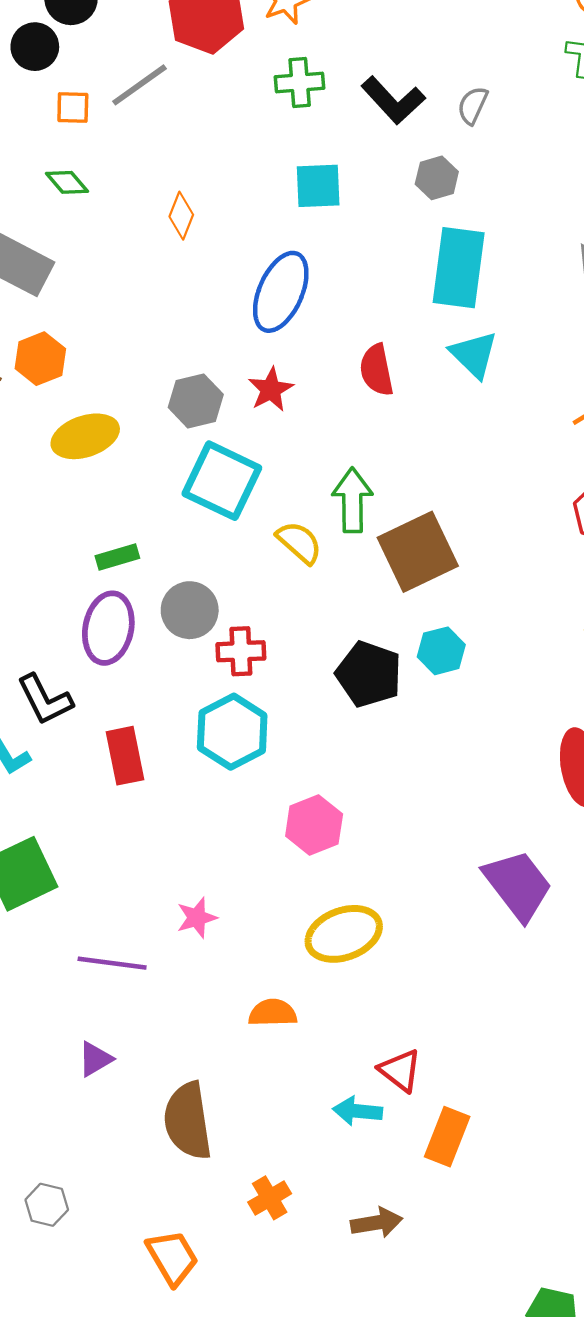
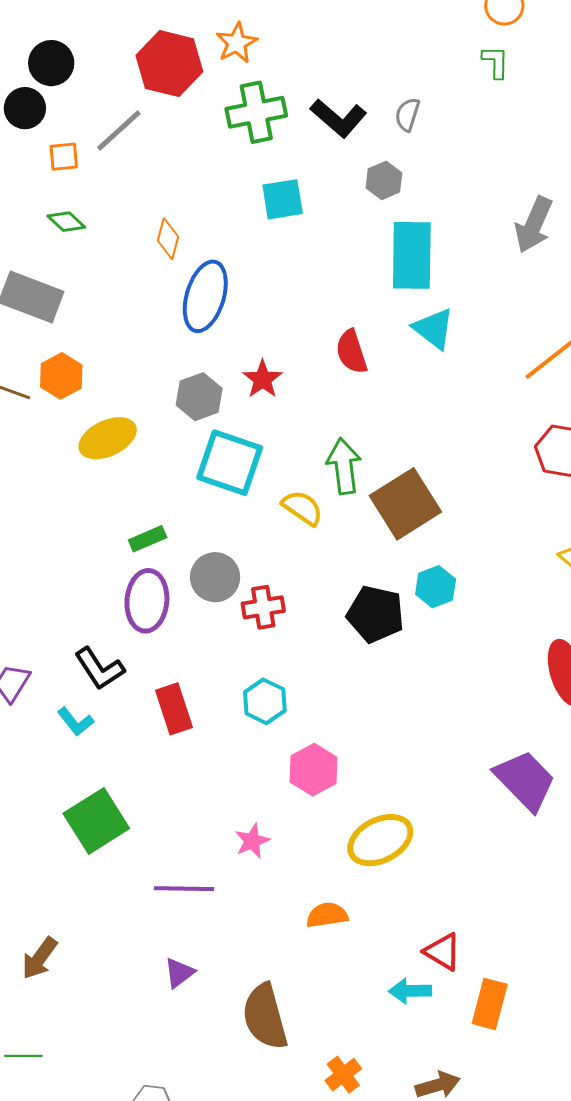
green cross: (300, 82) -> (256, 112), size x1.4
blue ellipse: (281, 292) -> (205, 296), moved
cyan hexagon: (232, 732) -> (265, 701), moved, size x0.7
pink hexagon: (314, 825) -> (314, 770), moved

